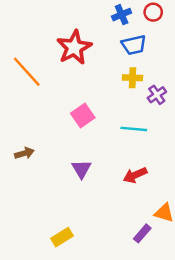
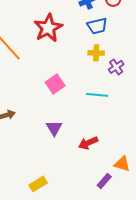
red arrow: (135, 175) -> (88, 143), moved

